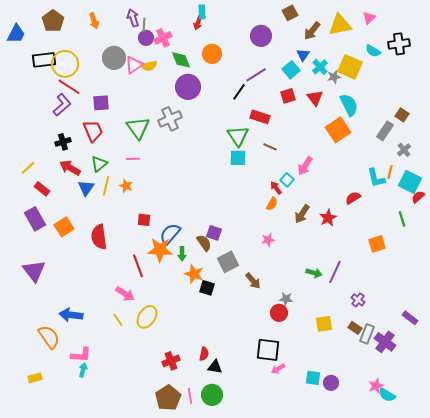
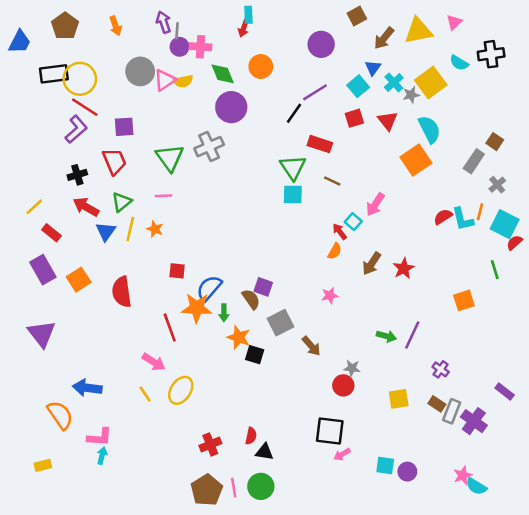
pink cross: (163, 38) -> (200, 47), turned 30
yellow square: (350, 67) -> (431, 82), turned 30
red semicircle: (353, 198) -> (443, 217), moved

